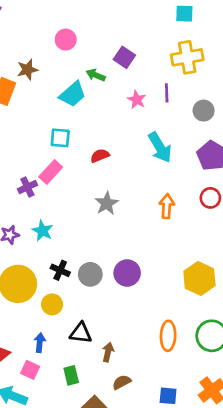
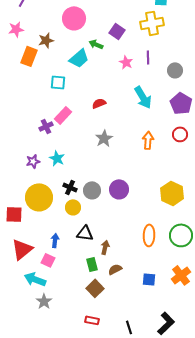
pink circle: (66, 40) -> (74, 18), size x1.5
yellow cross: (187, 57) -> (152, 23), moved
cyan square: (60, 138) -> (58, 82), moved
yellow circle: (52, 304) -> (73, 207), moved
green rectangle: (71, 375) -> (92, 264), moved

